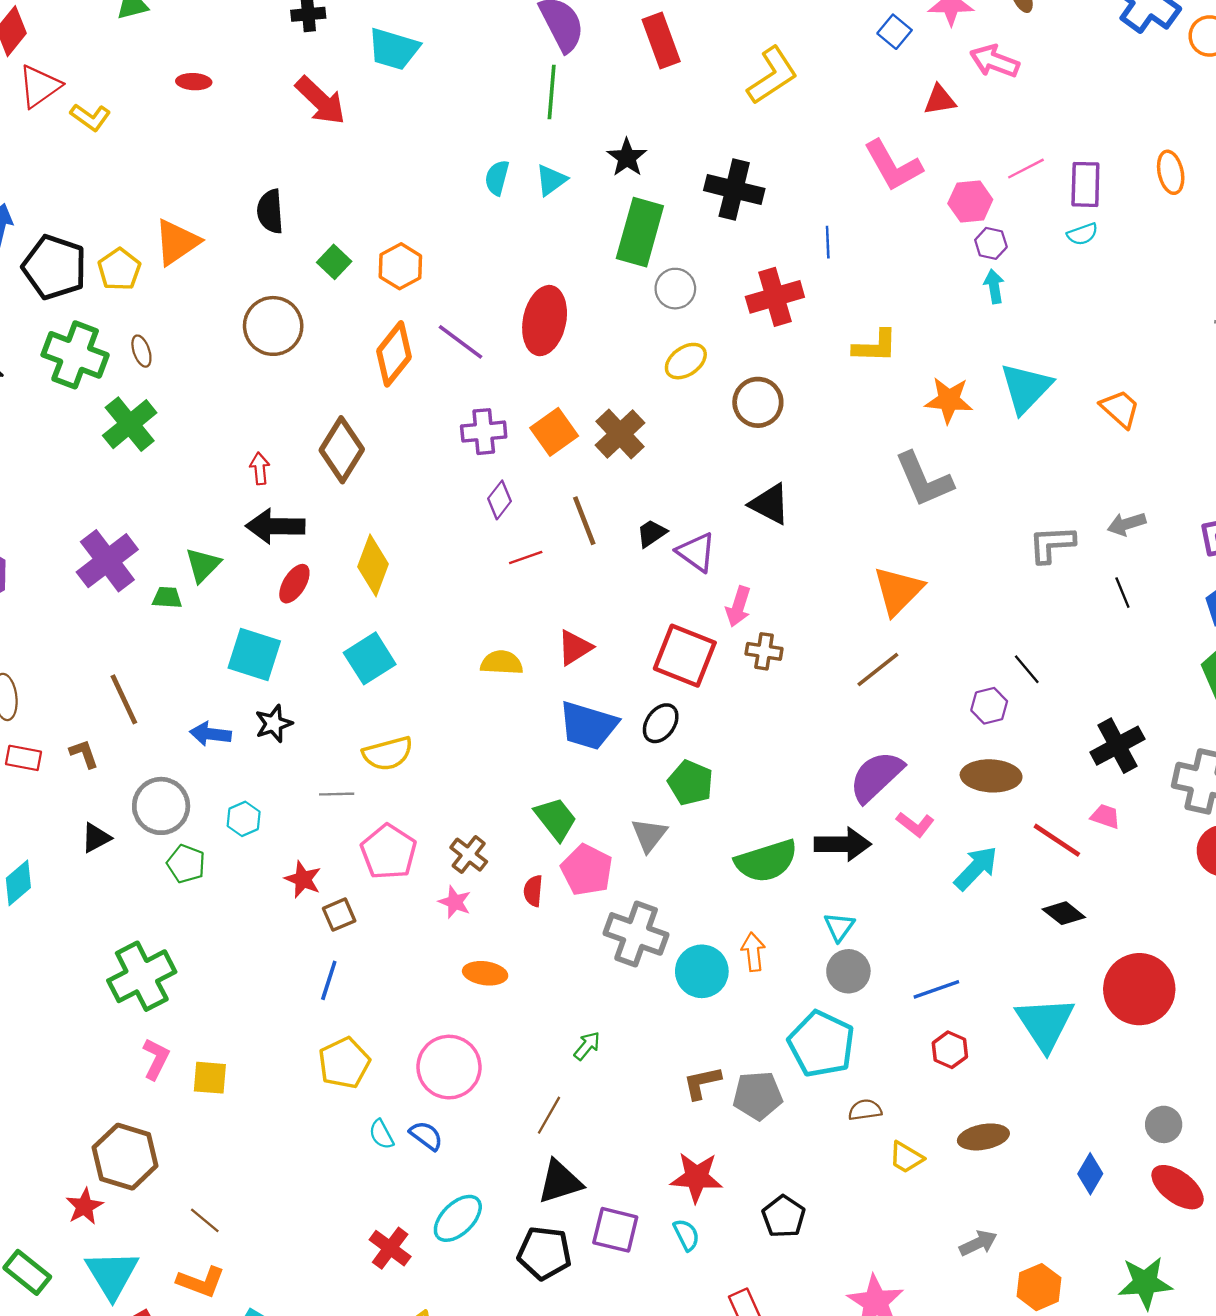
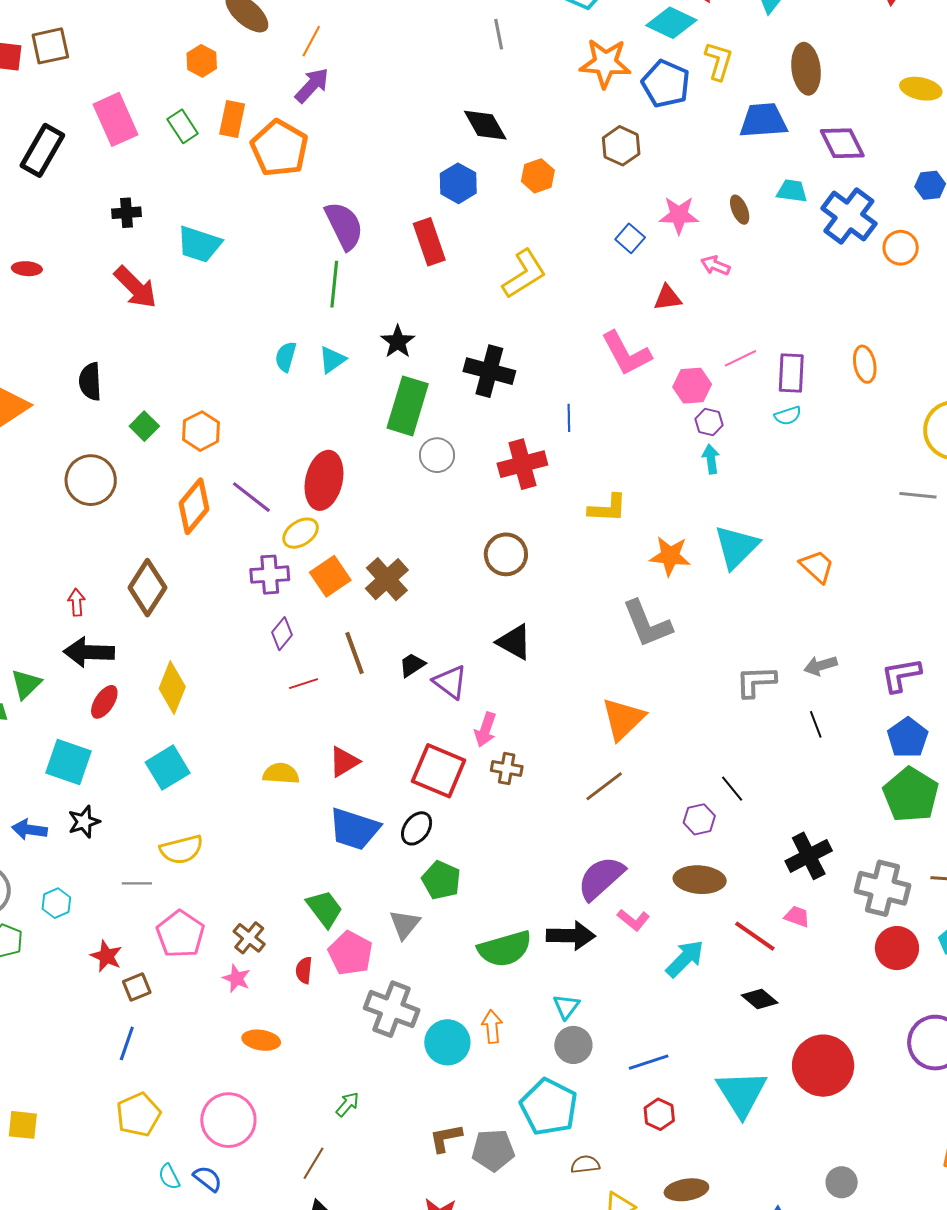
pink arrow: (995, 61) -> (715, 265), size x0.7
yellow ellipse: (686, 361) -> (301, 533), moved

